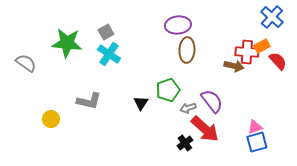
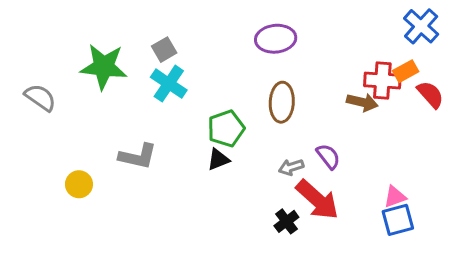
brown ellipse: (187, 50) -> (282, 102), moved
green pentagon: (168, 90) -> (226, 128), moved
purple semicircle: (212, 101) -> (328, 156), size x0.7
black triangle: (141, 103) -> (218, 159), turned 35

